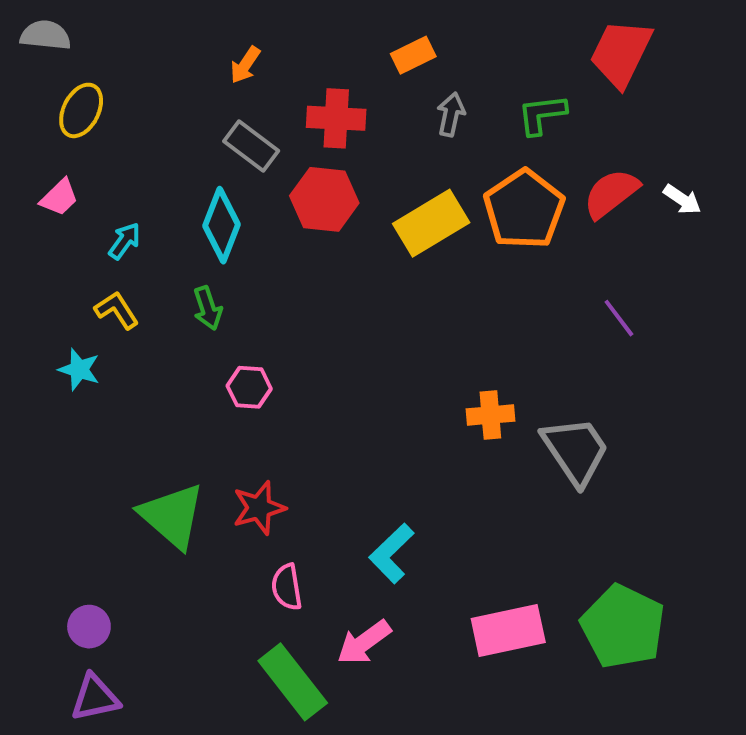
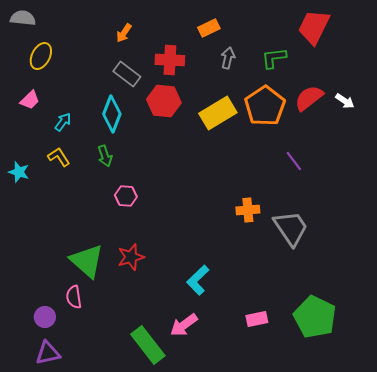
purple line: (619, 318) -> (294, 161), moved
cyan star: (79, 369) -> (19, 172), moved
pink semicircle: (287, 587) -> (74, 297), moved
pink rectangle: (508, 631) -> (257, 319), size x0.6

